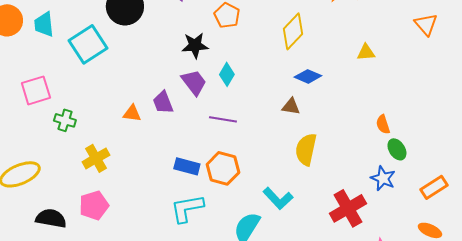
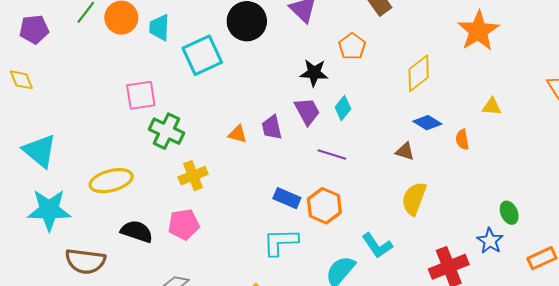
green cross: (65, 120) -> (167, 131), size x1.5
orange semicircle: (383, 124) -> (462, 140), moved

